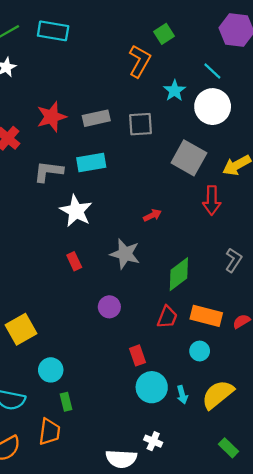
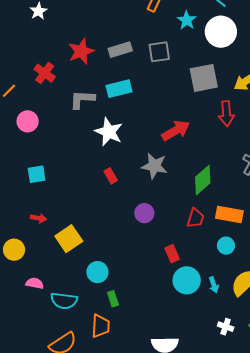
gray square: (189, 158) -> (204, 78), turned -36
red arrow: (152, 215) -> (176, 131), size x1.8
white cross: (153, 441) -> (226, 327), moved

